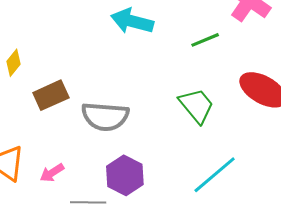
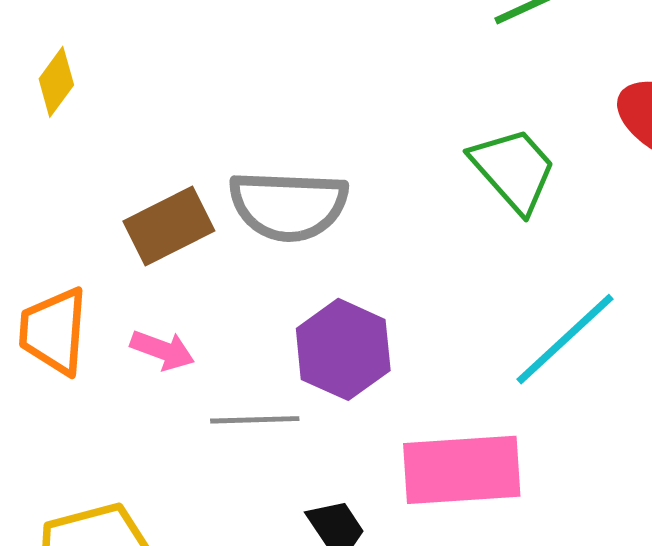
brown rectangle: (51, 95) -> (169, 226), moved
pink arrow: (52, 173) -> (162, 350), turned -125

